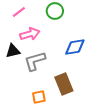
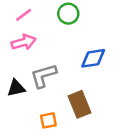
pink arrow: (30, 34) -> (24, 42), moved
black triangle: (13, 51) -> (16, 88), moved

